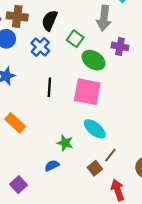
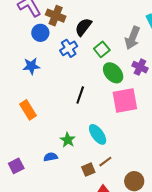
black line: (49, 87) -> (80, 95), moved
pink square: (87, 92) -> (125, 100), moved, turned -36

